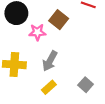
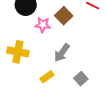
gray arrow: (50, 61) -> (62, 53), moved

